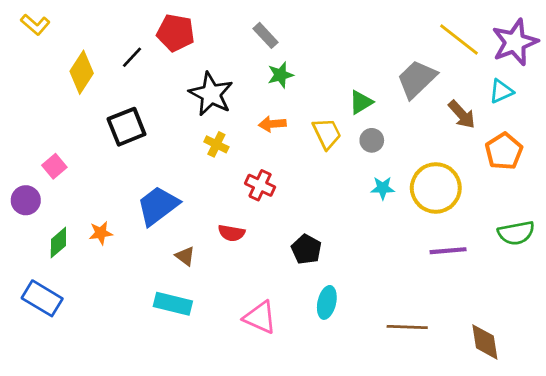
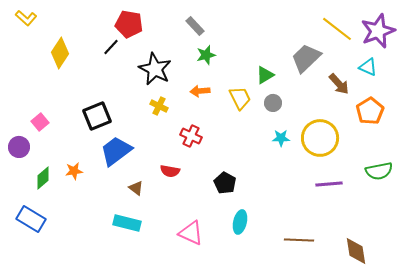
black line: (132, 57) -> (111, 47), moved
cyan triangle: (501, 91) -> (368, 67), turned 48
black square: (127, 127) -> (97, 116), moved

